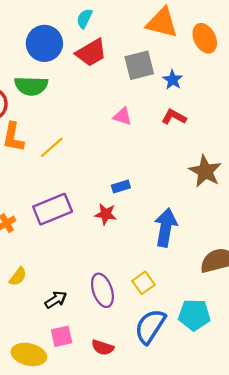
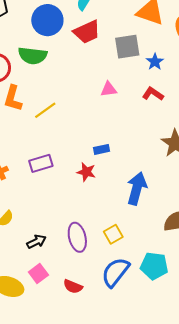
pink triangle: (122, 116) -> (109, 89), turned -30
purple rectangle: (53, 209) -> (41, 163), size x0.7
pink square: (62, 336) -> (38, 274), turned -30

